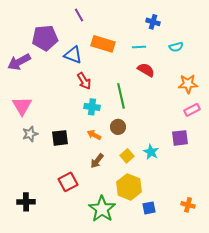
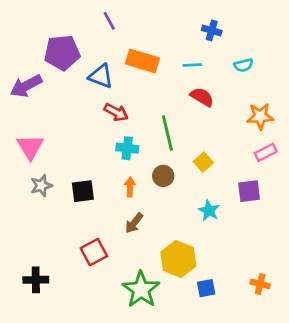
red arrow: (84, 81) -> (116, 112), turned -30
orange arrow: (94, 135) -> (130, 187), turned 64
yellow square: (127, 156) -> (203, 162), moved

